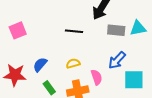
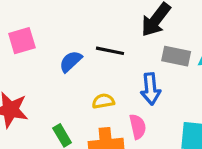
blue arrow: (117, 60) -> (151, 89), moved, turned -54
blue semicircle: (40, 65) -> (71, 61), moved

